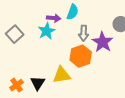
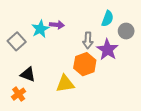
cyan semicircle: (73, 12) -> (107, 19), moved
cyan star: (47, 31) -> (40, 29), moved
black triangle: (38, 83) -> (28, 74), moved, turned -42

